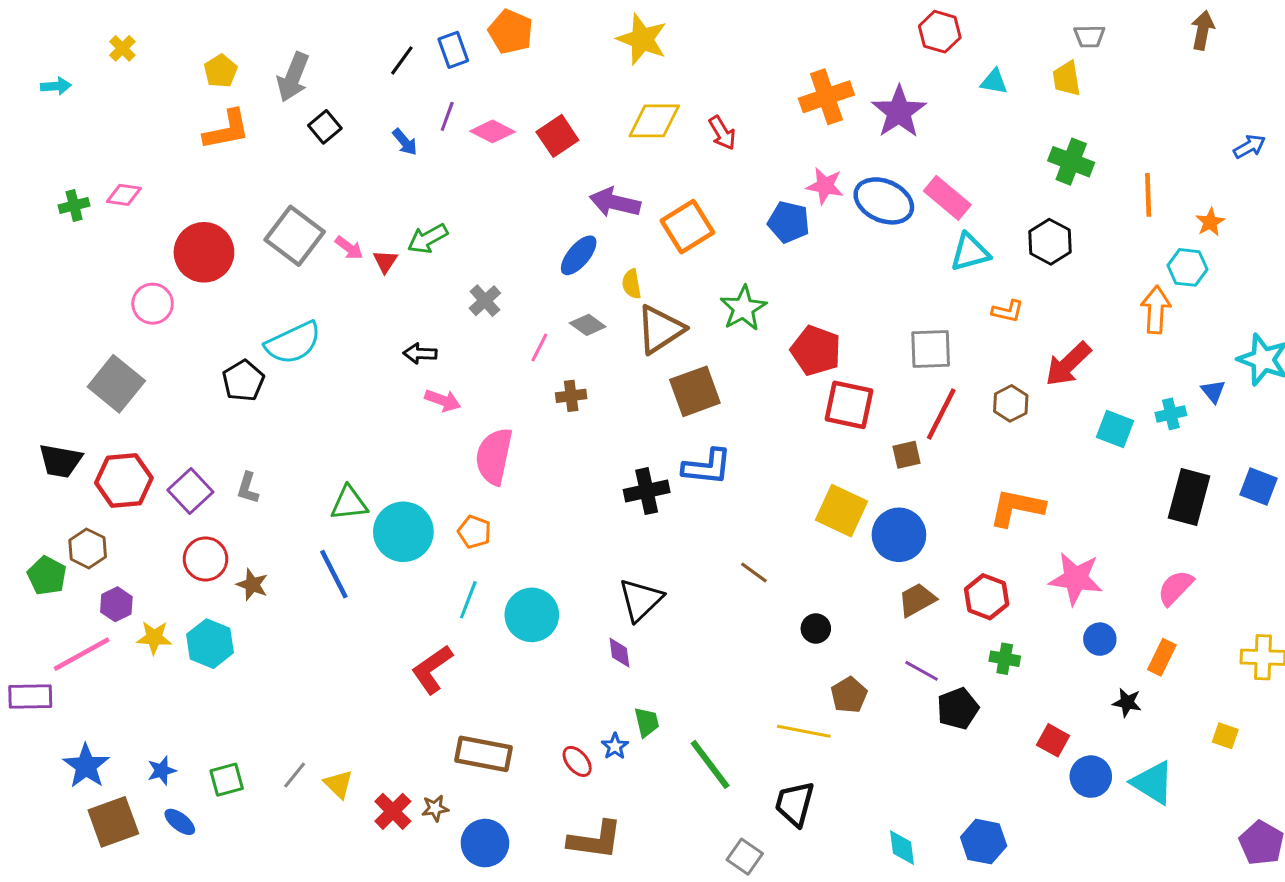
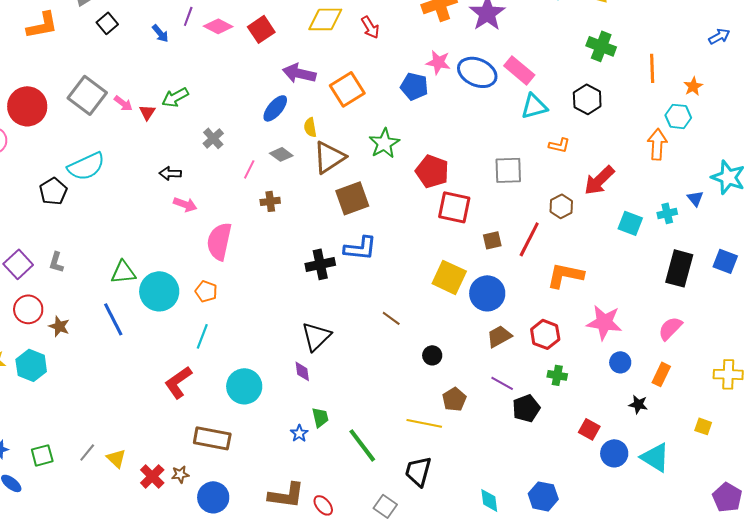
red line: (941, 414) -> (529, 239), moved
cyan circle: (532, 615) -> (244, 386), moved
red ellipse: (577, 761) -> (323, 505), moved

